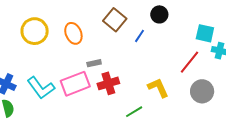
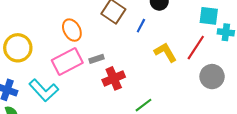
yellow circle: (35, 31) -> (18, 48), moved
pink rectangle: (75, 84) -> (67, 62), moved
yellow L-shape: (158, 88) -> (165, 52), moved

